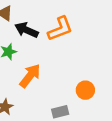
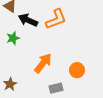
orange arrow: (30, 76) -> (43, 63), moved

